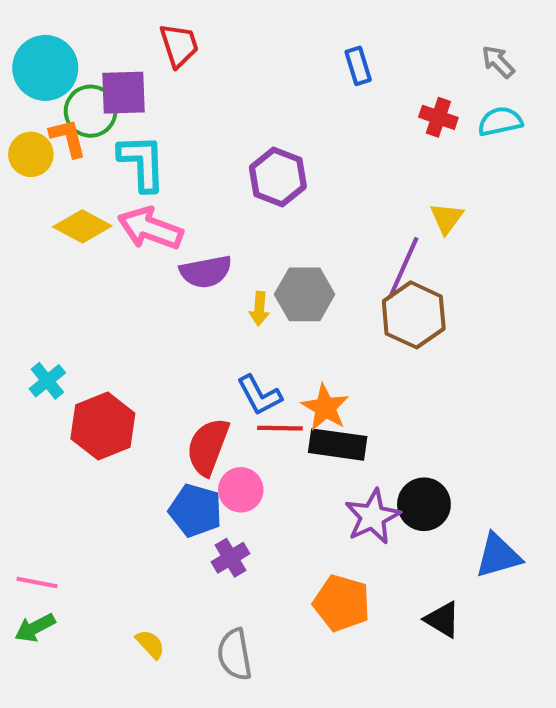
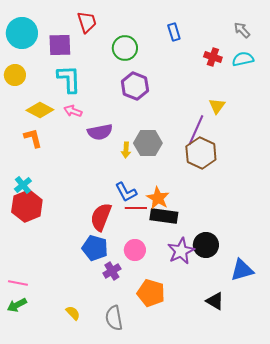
green circle: (91, 111) -> (125, 48), moved
orange L-shape: (68, 138) -> (33, 138), moved
pink arrow: (150, 228) -> (73, 111), size x0.6
red hexagon: (103, 426) -> (27, 206), moved
pink circle: (241, 490) -> (135, 250), moved
orange pentagon: (342, 603) -> (151, 293), moved

